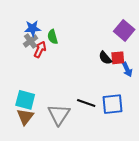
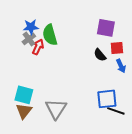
purple square: (124, 30) -> (106, 28), moved, turned -30
green semicircle: (53, 37) -> (50, 35), size x1.5
red square: (118, 58) -> (117, 48), moved
black line: (86, 103) -> (116, 111), moved

